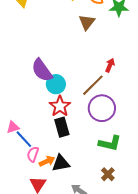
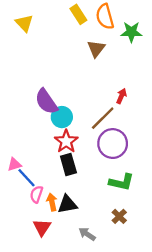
orange arrow: (47, 161) -> (52, 202), turned -77

